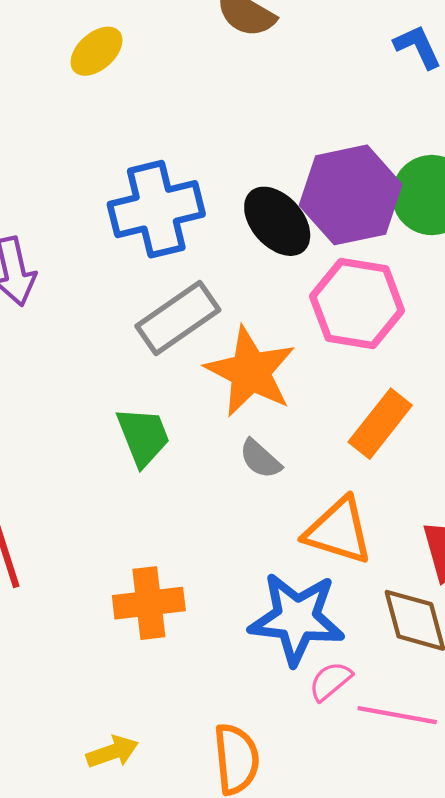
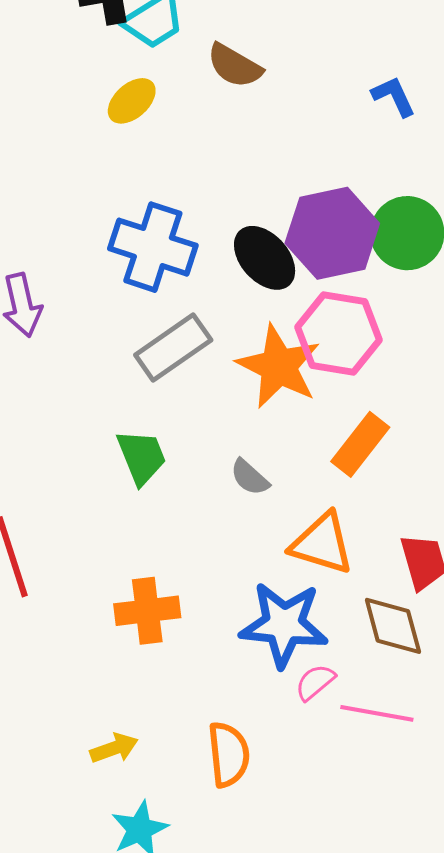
yellow ellipse: (97, 51) -> (132, 101), moved
blue cross: (156, 209) -> (153, 247), turned 32
orange star: (250, 372) -> (279, 366), moved

